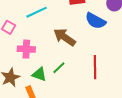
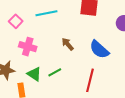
blue semicircle: (96, 21) -> (99, 49), moved
brown arrow: (65, 37) -> (68, 44), size x0.6

